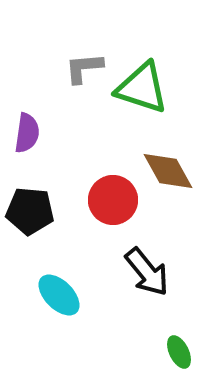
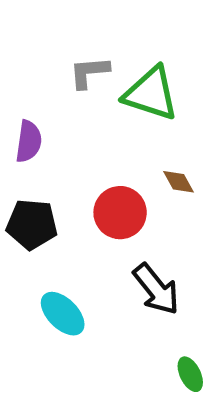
brown diamond: (168, 171) -> (179, 182), size x0.6

